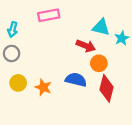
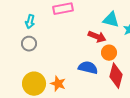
yellow circle: (18, 83) -> (34, 84), moved, size x1.5
orange star: (43, 87) -> (58, 84), moved

